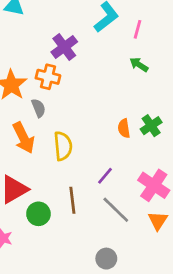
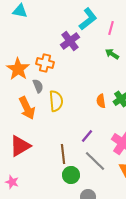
purple cross: (64, 47) -> (70, 41), moved
yellow semicircle: (63, 146) -> (56, 101), moved
green circle: (38, 214) -> (71, 175), moved

